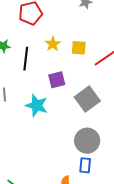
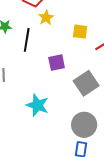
yellow star: (53, 44) -> (46, 18), moved
cyan star: (37, 105) -> (37, 105), moved

